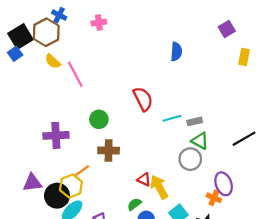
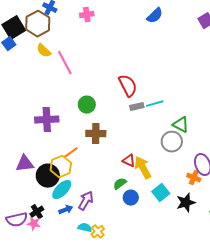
blue semicircle: (176, 52) -> (155, 16), moved, turned 42
gray rectangle: (195, 121) -> (137, 107), moved

